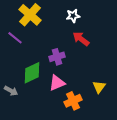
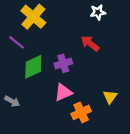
white star: (73, 16) -> (98, 12), moved
green diamond: (32, 73) -> (33, 67), moved

